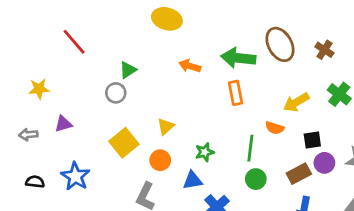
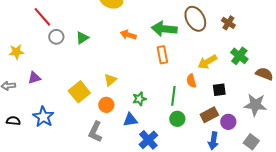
gray circle: (116, 93) -> (56, 37), moved
orange semicircle: (275, 128) -> (191, 81), turned 56
purple circle: (324, 163) -> (228, 122), moved

